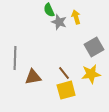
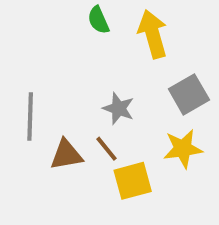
yellow arrow: (76, 17) -> (153, 34), size x1.6
gray star: (59, 22) -> (119, 108), moved
brown line: (64, 73) -> (106, 149), moved

